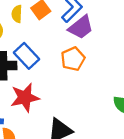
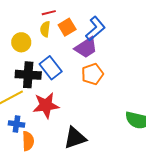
purple trapezoid: (81, 27) -> (86, 48), moved

